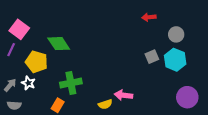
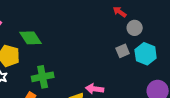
red arrow: (149, 17) -> (120, 12), turned 40
gray circle: (176, 34) -> (135, 28), moved

